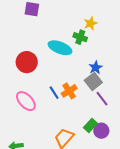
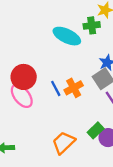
green cross: (80, 37) -> (92, 25), turned -32
red circle: (27, 62) -> (24, 77), moved

